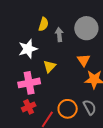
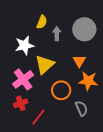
yellow triangle: (50, 66) -> (45, 65), size x1.5
pink cross: (29, 83) -> (23, 79), turned -30
orange circle: (68, 109) -> (61, 90), moved

